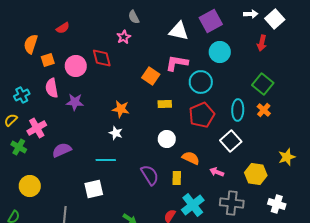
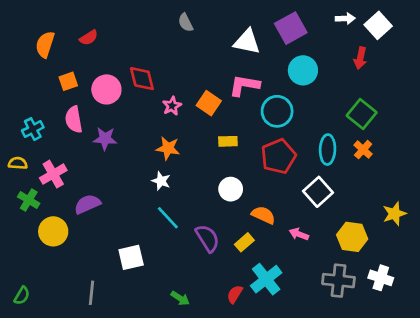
pink star: (124, 37) -> (172, 106), moved
orange semicircle: (31, 44) -> (45, 44), moved
yellow semicircle: (11, 120) -> (18, 163), turned 48
cyan line: (106, 160) -> (168, 218), moved, turned 48
yellow rectangle: (177, 178) -> (244, 242), turned 48
yellow circle: (30, 186) -> (53, 231), moved
gray cross: (232, 203) -> (338, 281), moved

